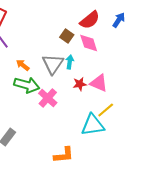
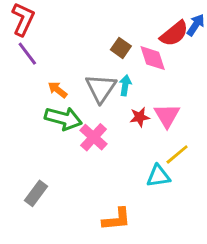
red semicircle: (90, 20) -> (174, 34), moved
pink triangle: (99, 83) -> (167, 116), turned 36
cyan triangle: (93, 125) -> (158, 176), size x0.7

